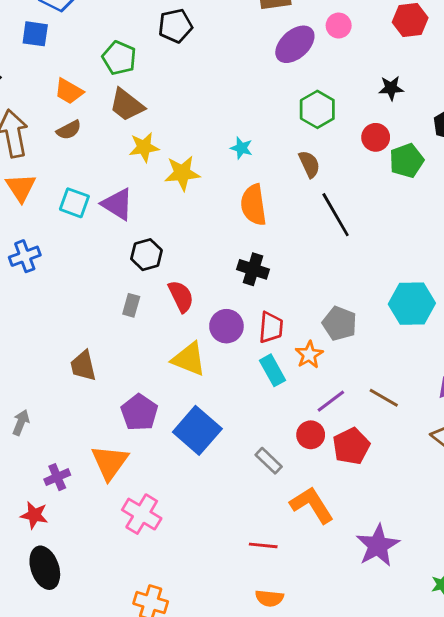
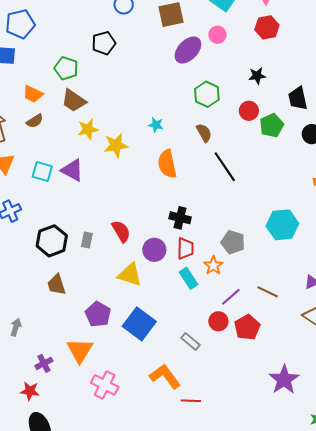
black hexagon: (146, 255) -> (52, 241), moved, size x1.4
black cross: (253, 269) -> (180, 218), moved
orange L-shape: (312, 505) -> (165, 376), moved
purple star: (378, 546) -> (284, 380), moved

